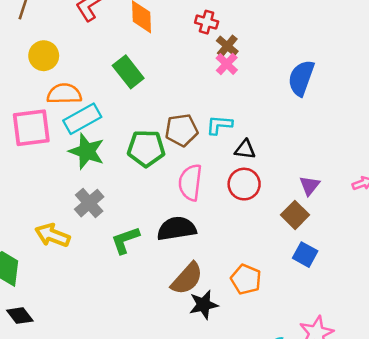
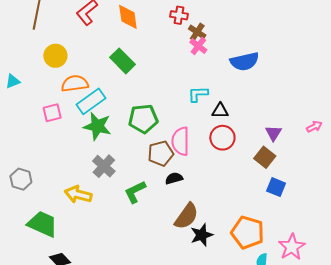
blue semicircle: (301, 78) -> (245, 61), moved, turned -116
pink square: (31, 128) -> (52, 113), size x0.6
brown pentagon: (181, 130) -> (161, 153), moved
black semicircle: (177, 229) -> (174, 178), size x0.6
orange pentagon: (246, 279) -> (248, 232), moved, size x1.4

